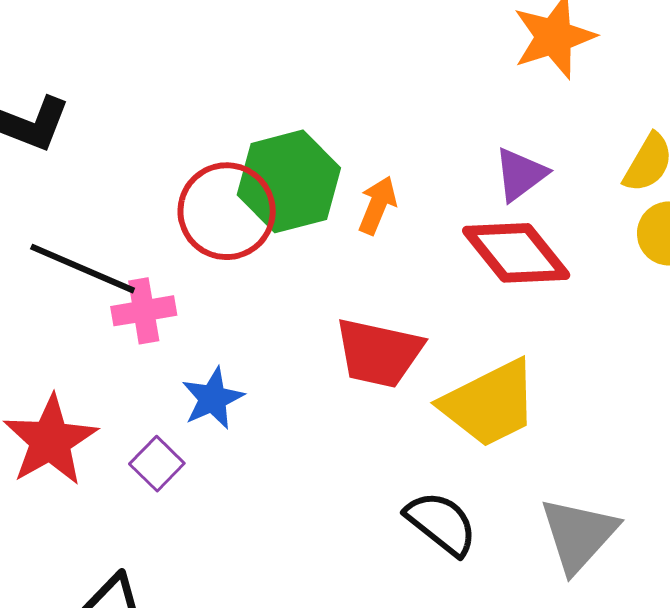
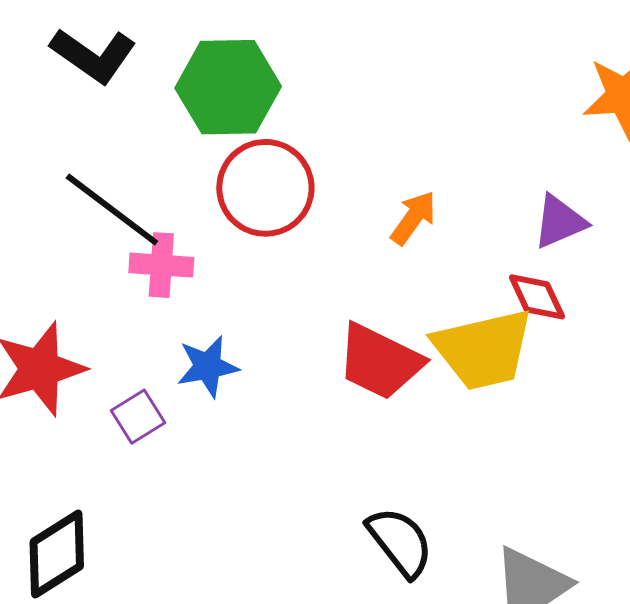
green hexagon: (289, 181) -> (228, 87), moved
red diamond: (516, 253) -> (537, 297), size x0.6
yellow trapezoid: (490, 404) -> (483, 349), moved

